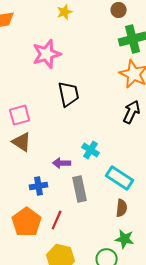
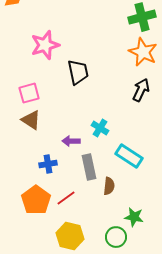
pink star: (47, 54) -> (45, 45), moved
brown semicircle: (122, 208) -> (109, 186), moved
red line: (57, 220) -> (66, 198), turned 30

